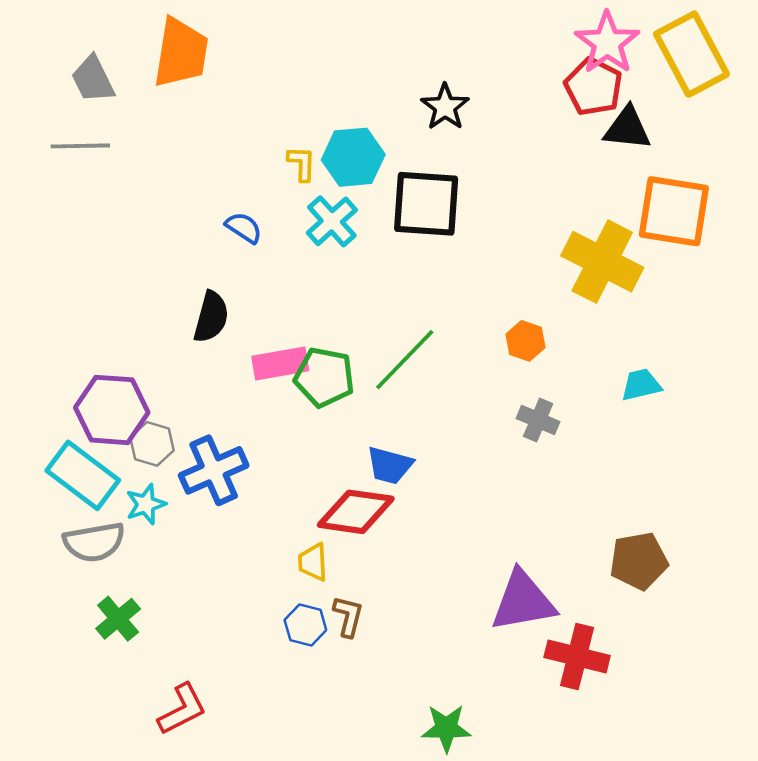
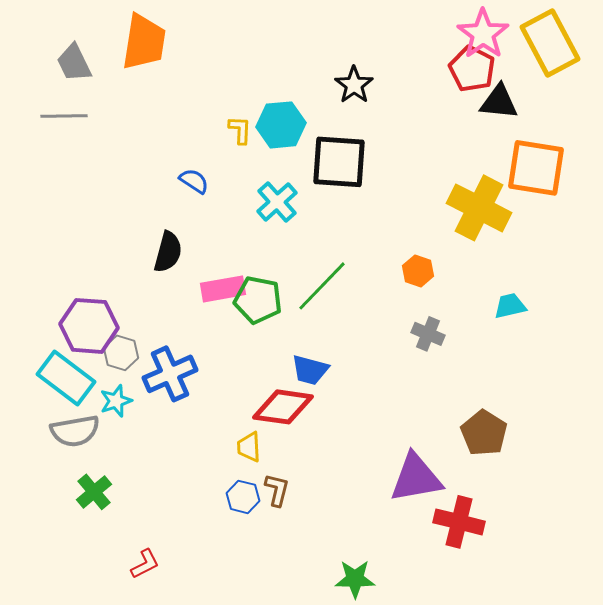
cyan cross: (332, 221) -> (277, 202), moved
brown pentagon: (639, 561) -> (484, 433), moved, turned -30
red L-shape: (182, 709) -> (145, 564), size x0.7

